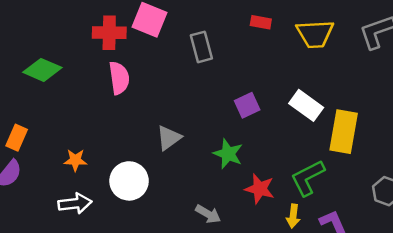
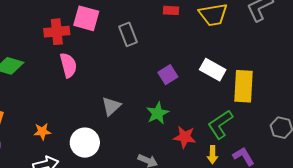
green star: (228, 154) -> (158, 113), turned 30

